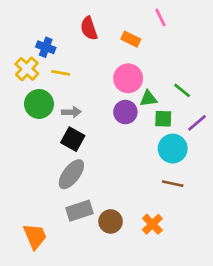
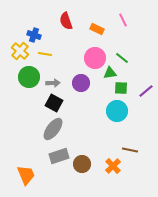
pink line: (161, 18) -> (123, 20), moved
green line: (182, 90) -> (122, 58), moved
purple circle: (125, 112) -> (81, 83), moved
cyan circle: (173, 149) -> (117, 111), moved
brown line: (173, 184) -> (130, 150), moved

